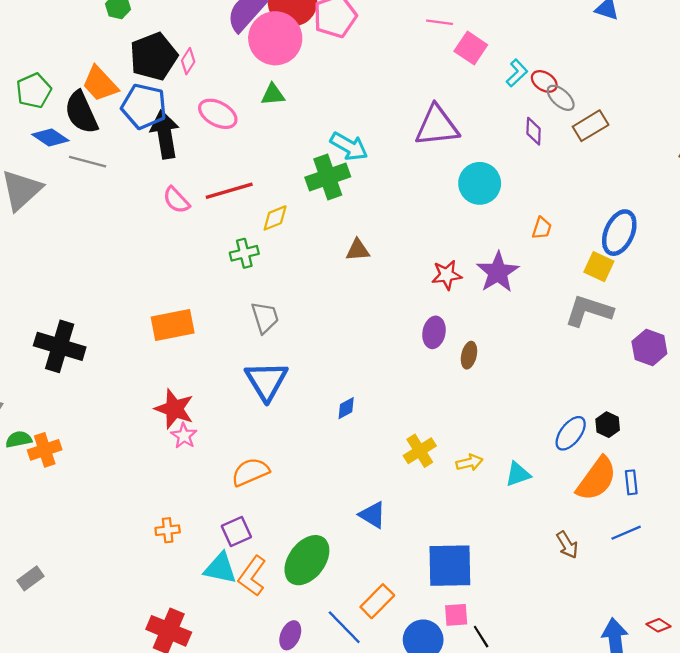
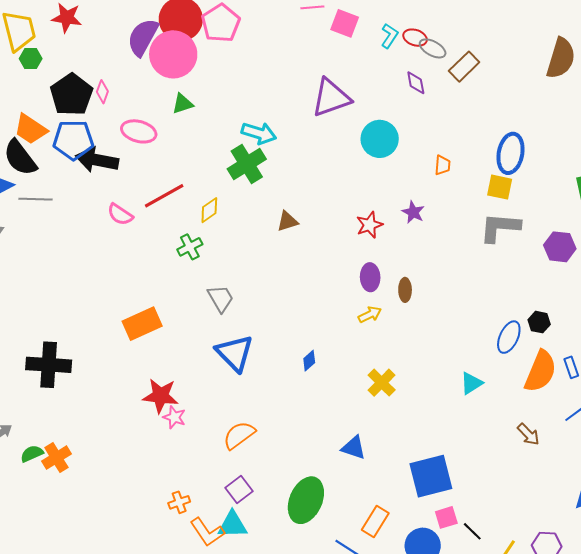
black arrow: (165, 134) -> (97, 160), turned -57
purple star: (498, 272) -> (413, 212), size x0.6
yellow arrow: (469, 463) -> (370, 315), moved
orange L-shape: (252, 576) -> (207, 532), moved, turned -57

